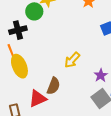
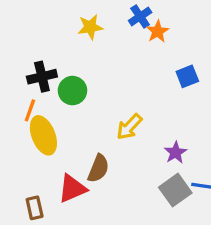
green circle: (34, 11) -> (72, 91), moved
orange line: (11, 51) -> (30, 110), turned 40

